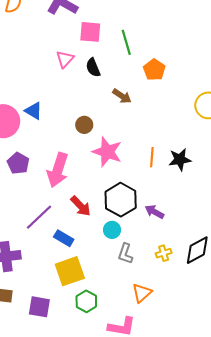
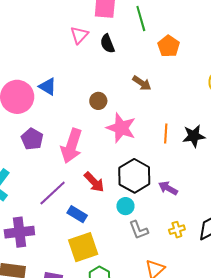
brown arrow: (122, 96) -> (142, 83), moved
gray L-shape: (125, 254) -> (139, 230), turned -40

